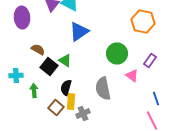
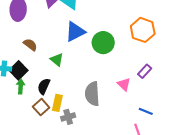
green circle: (117, 54) -> (103, 43), moved
black square: (49, 66) -> (19, 70), moved
black semicircle: (66, 88) -> (44, 86), moved
blue line: (156, 98) -> (146, 111), turned -56

